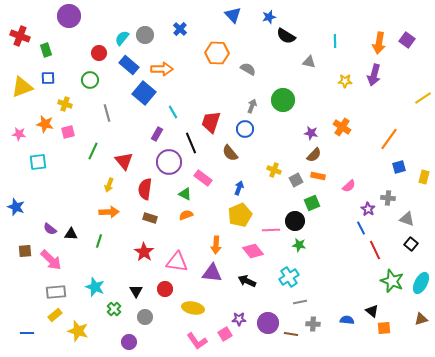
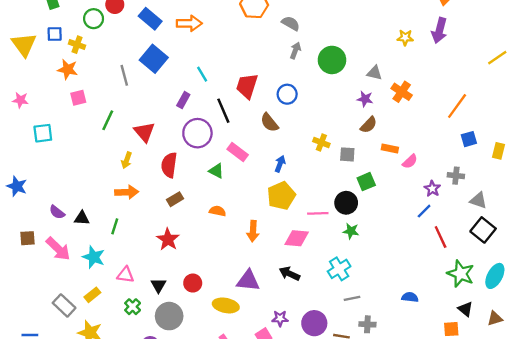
gray triangle: (309, 62) -> (374, 73), moved
green circle: (90, 80) -> (94, 19), moved
yellow triangle: (22, 87) -> (24, 45), turned -45
blue square: (144, 93) -> (154, 59), moved
yellow cross: (65, 104) -> (77, 45), moved
gray arrow: (252, 106) -> (295, 51), moved
orange star: (45, 124) -> (68, 69), moved
orange rectangle: (318, 176) -> (390, 148), moved
gray square: (296, 180) -> (347, 154), turned 32
orange semicircle: (186, 215) -> (217, 211), moved, turned 32
brown rectangle: (150, 218) -> (175, 199), turned -48
blue line: (361, 228) -> (424, 211), turned 72
black square: (411, 244) -> (483, 230), size x1.5
pink diamond: (253, 251) -> (297, 238), turned -45
pink triangle: (177, 262) -> (125, 275), moved, size x0.7
purple triangle: (212, 273) -> (248, 281), moved
cyan star: (95, 287) -> (94, 257), moved
gray rectangle: (56, 292) -> (64, 305), moved, turned 48
black triangle: (372, 311) -> (465, 309), moved
yellow rectangle: (55, 315) -> (92, 295), moved
gray circle: (145, 317) -> (169, 316), size x1.5
blue semicircle: (347, 320) -> (410, 297), moved

